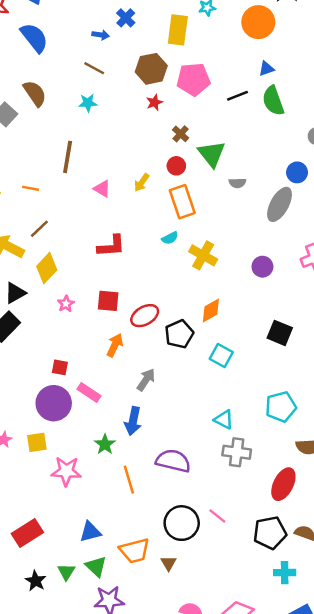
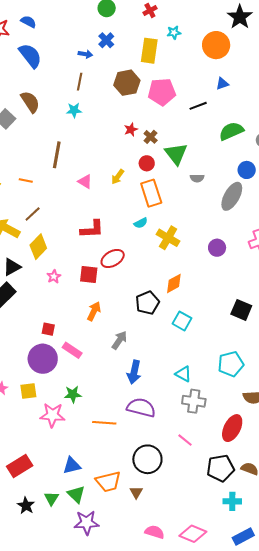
brown line: (94, 68) -> (80, 82), turned 72
green semicircle: (273, 101) -> (231, 131), moved, turned 85
red star: (154, 102) -> (131, 130), moved
red ellipse: (145, 316) -> (113, 258), moved
black square: (280, 333) -> (241, 310), moved
blue arrow: (133, 421) -> (134, 372), moved
green star: (105, 444) -> (73, 394), moved, turned 30
orange line: (129, 480) -> (104, 423), turned -70
pink line: (217, 516) -> (185, 440), moved

